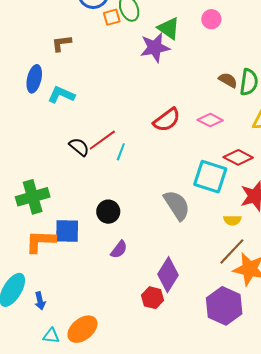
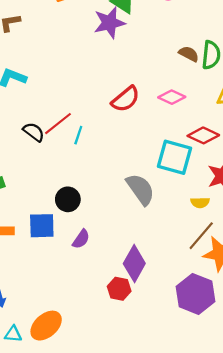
blue square: (67, 231) -> (42, 226), moved

